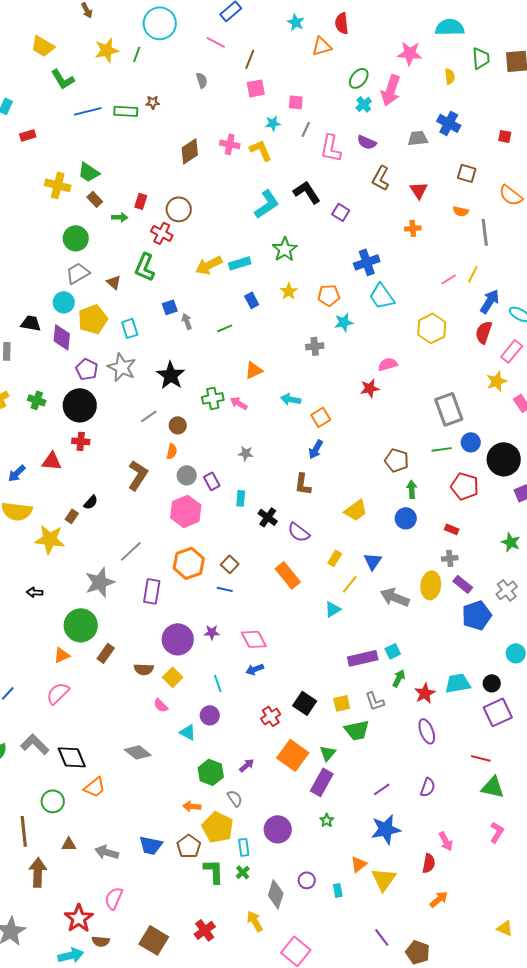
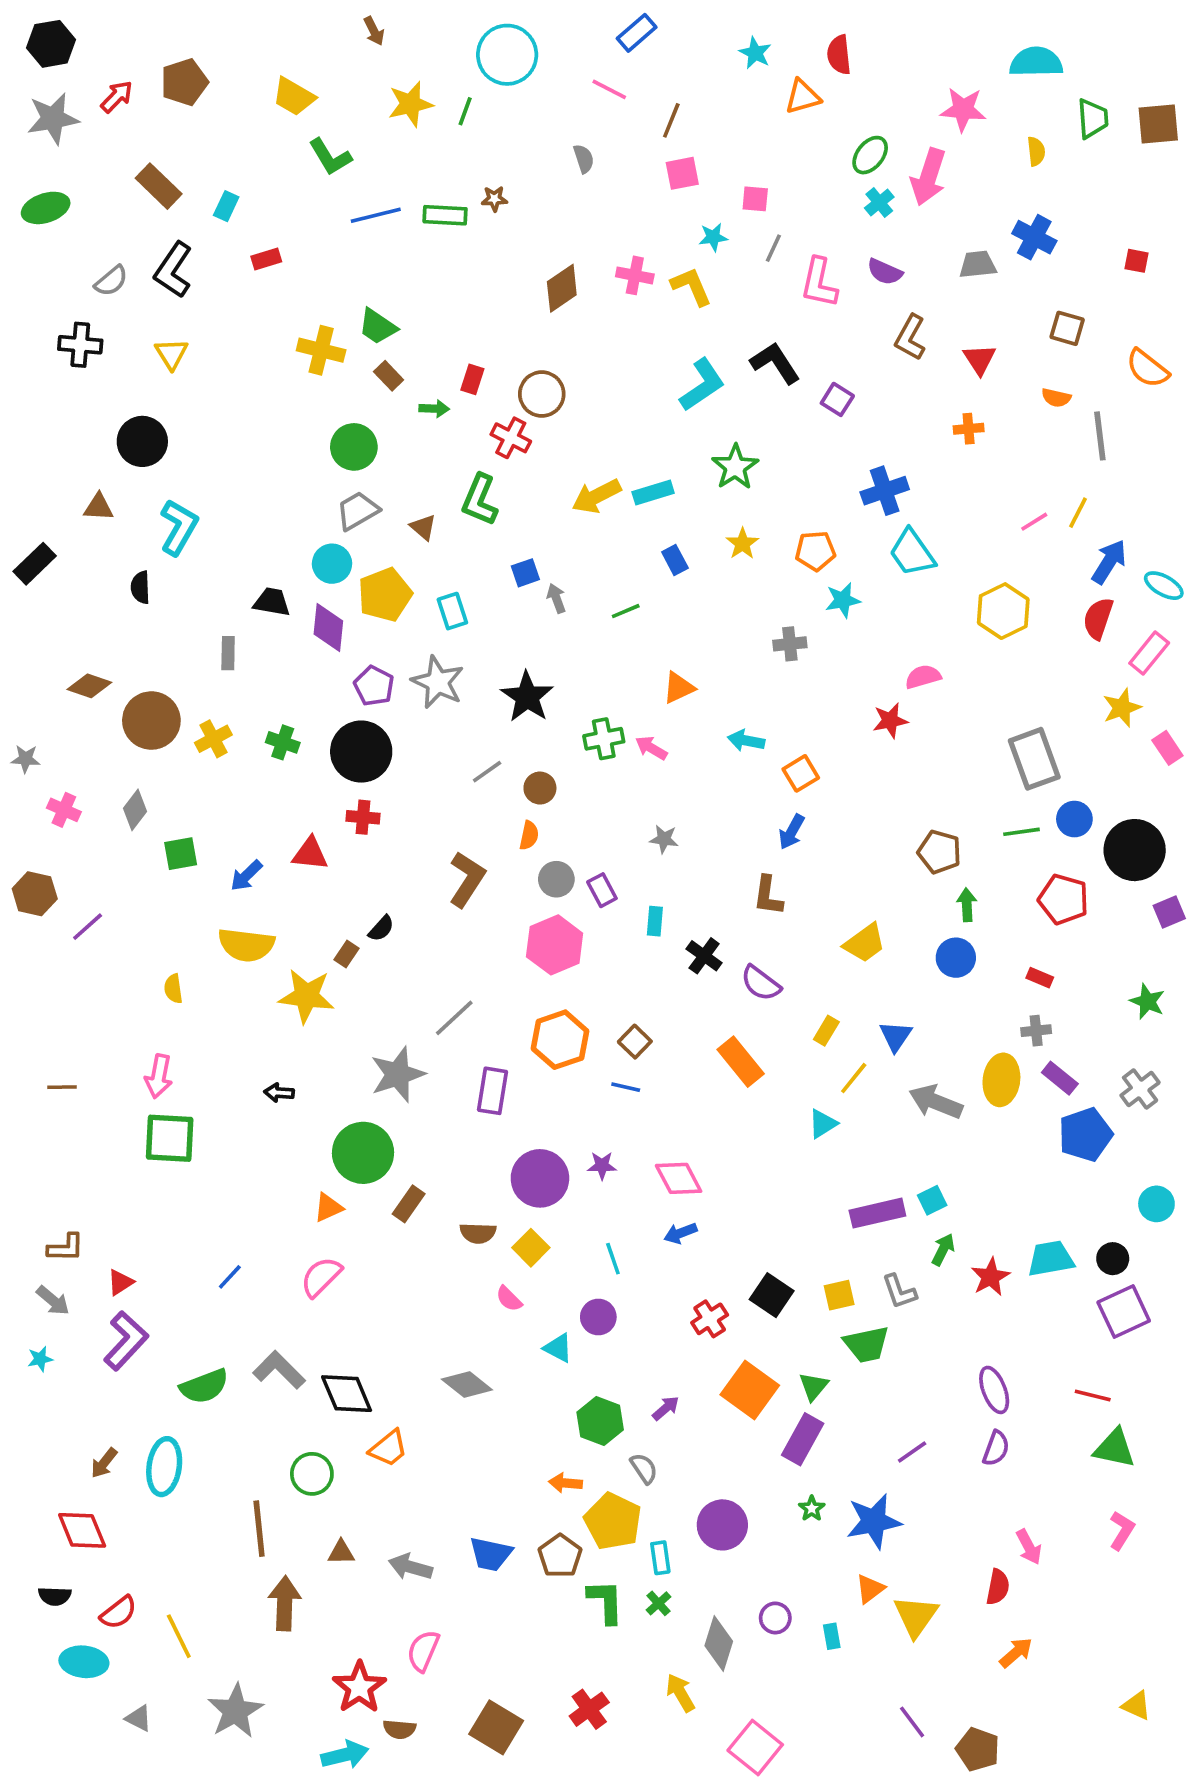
purple ellipse: (427, 731) -> (994, 1390), moved
blue star: (386, 829) -> (874, 1521), moved

